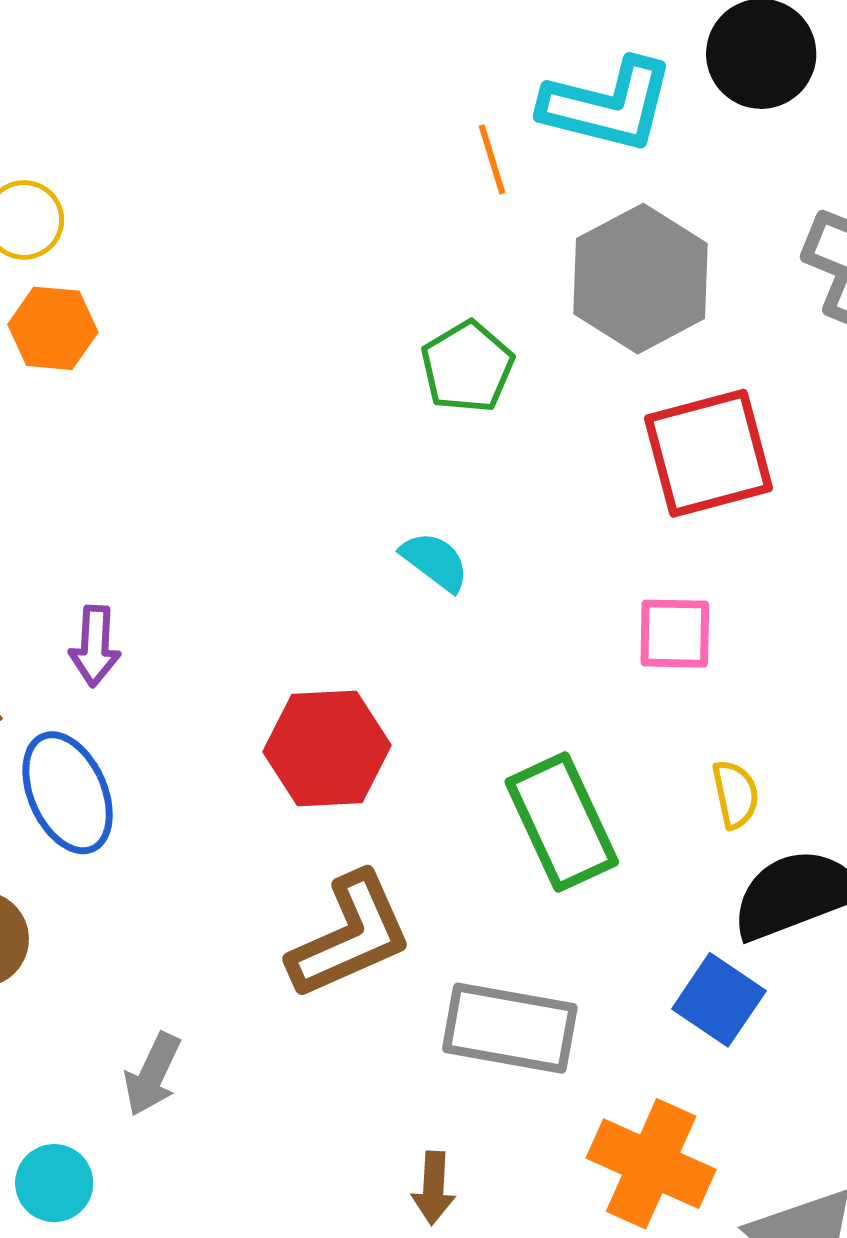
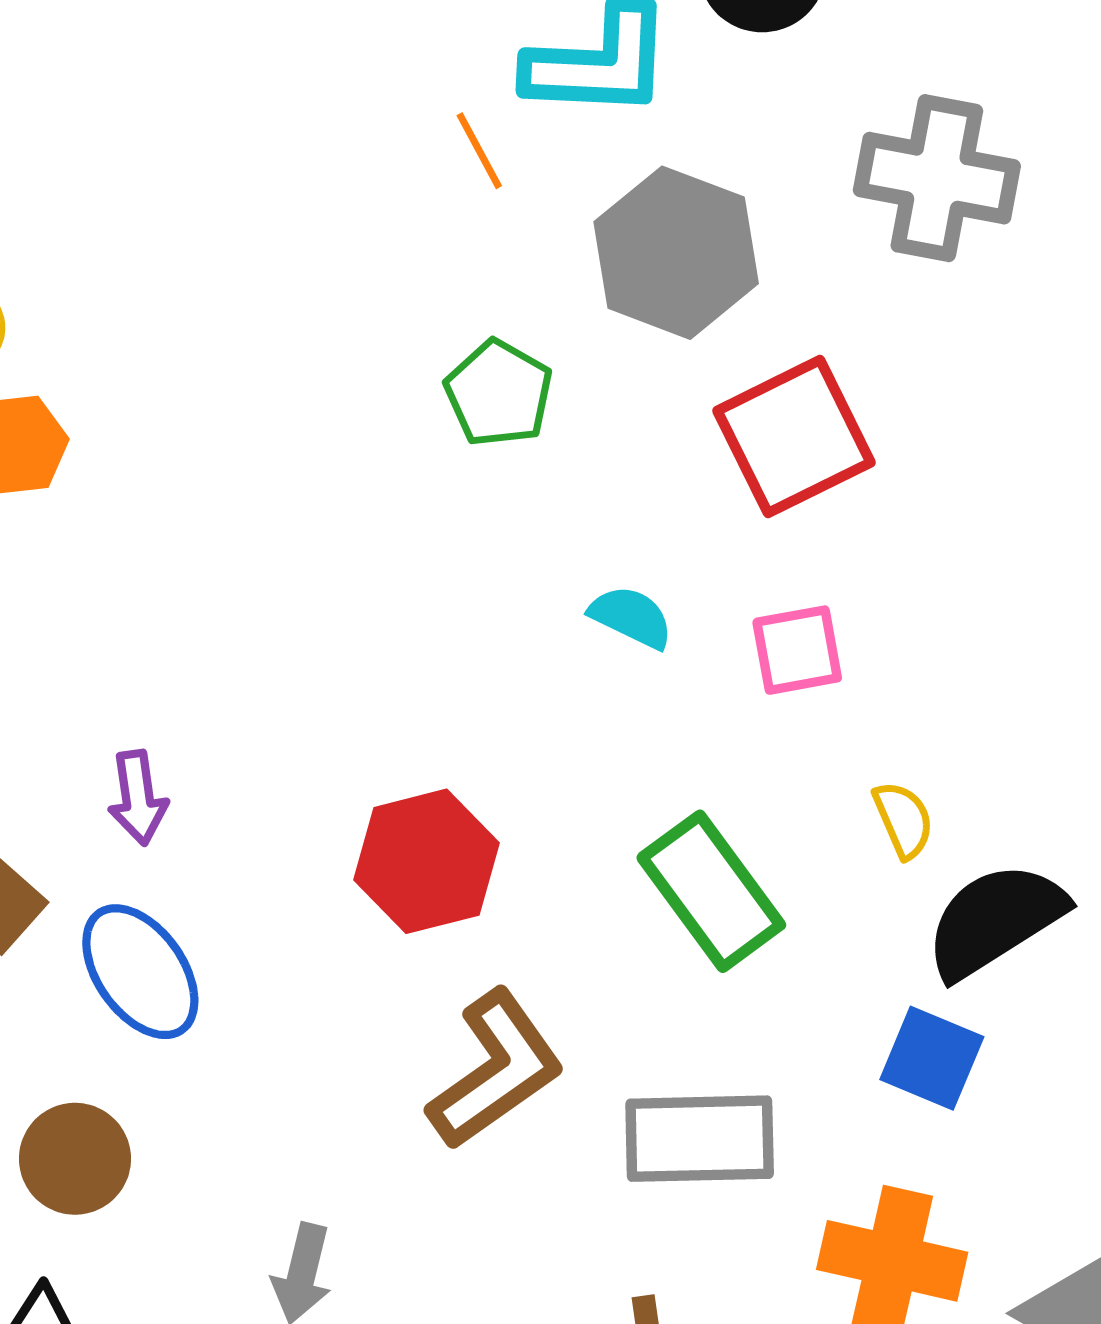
cyan semicircle: (435, 561) -> (631, 617), moved

